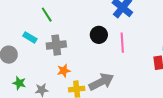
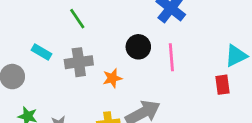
green line: (47, 15) -> (77, 19), moved
orange star: (64, 71) -> (112, 78), moved

